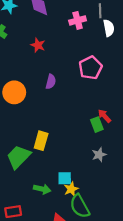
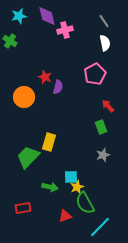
gray line: (100, 11) -> (104, 21), turned -32
pink cross: (78, 20) -> (65, 30), moved
white semicircle: (109, 28) -> (105, 43), moved
red star: (38, 45) -> (45, 77), moved
red arrow: (104, 116) -> (108, 106), moved

